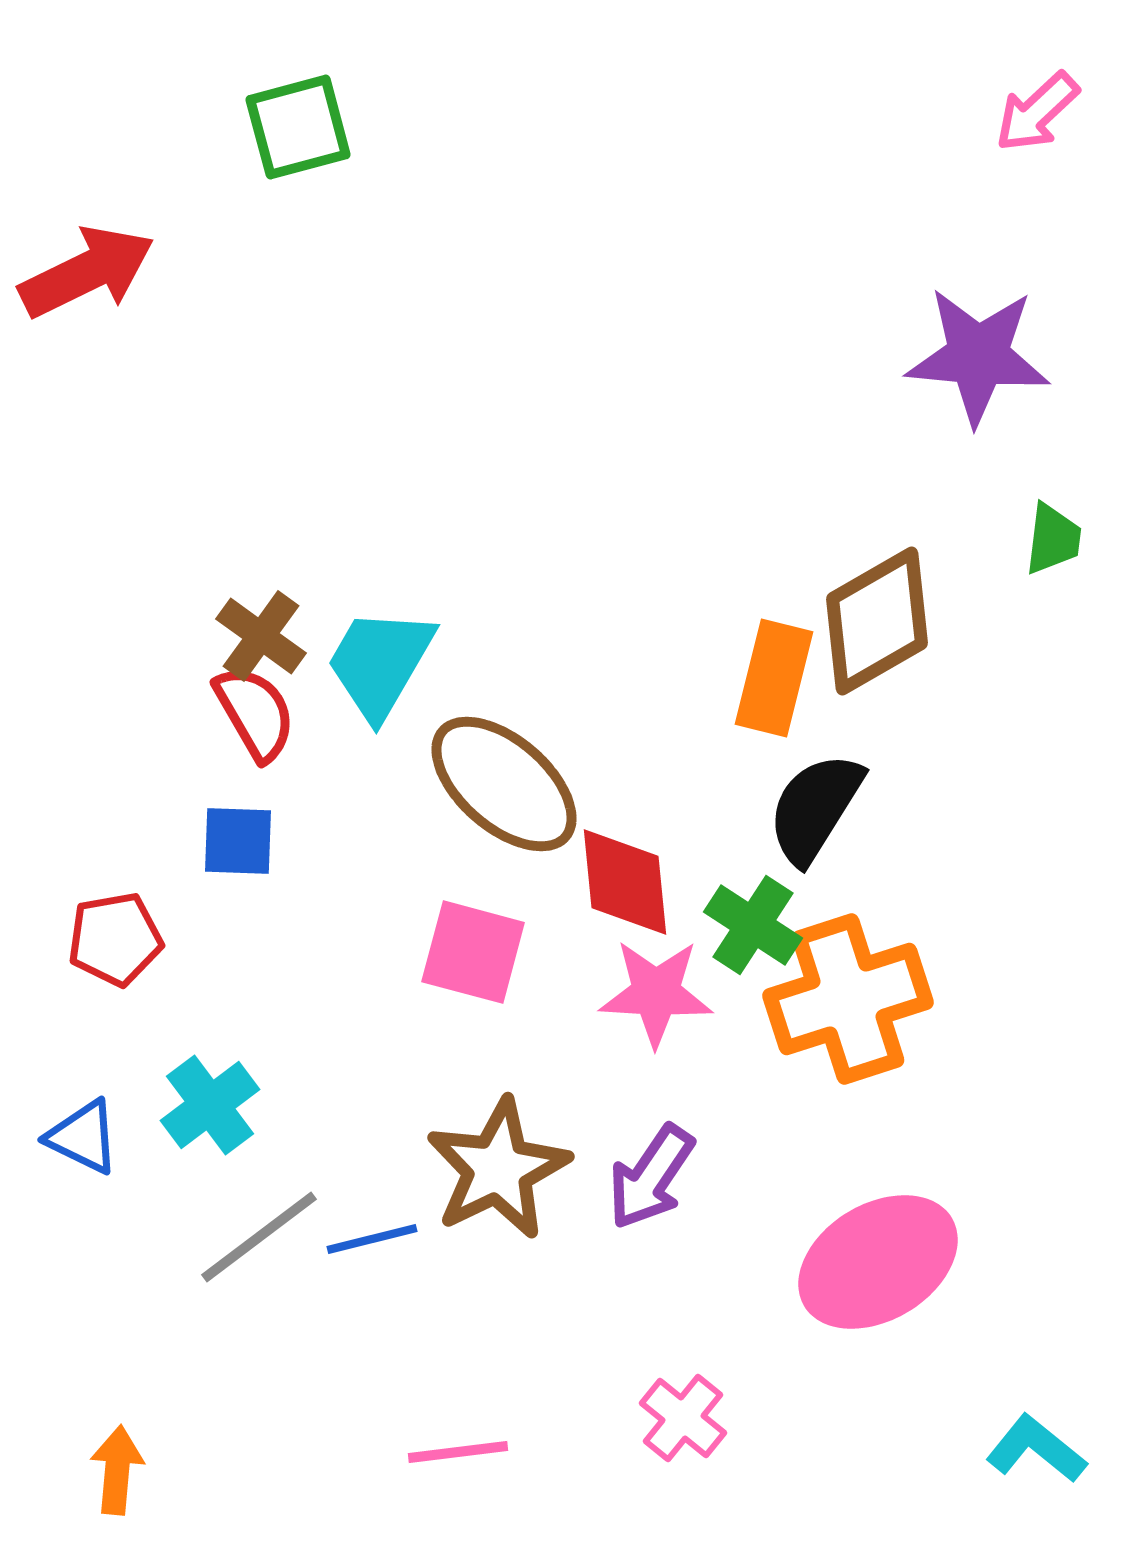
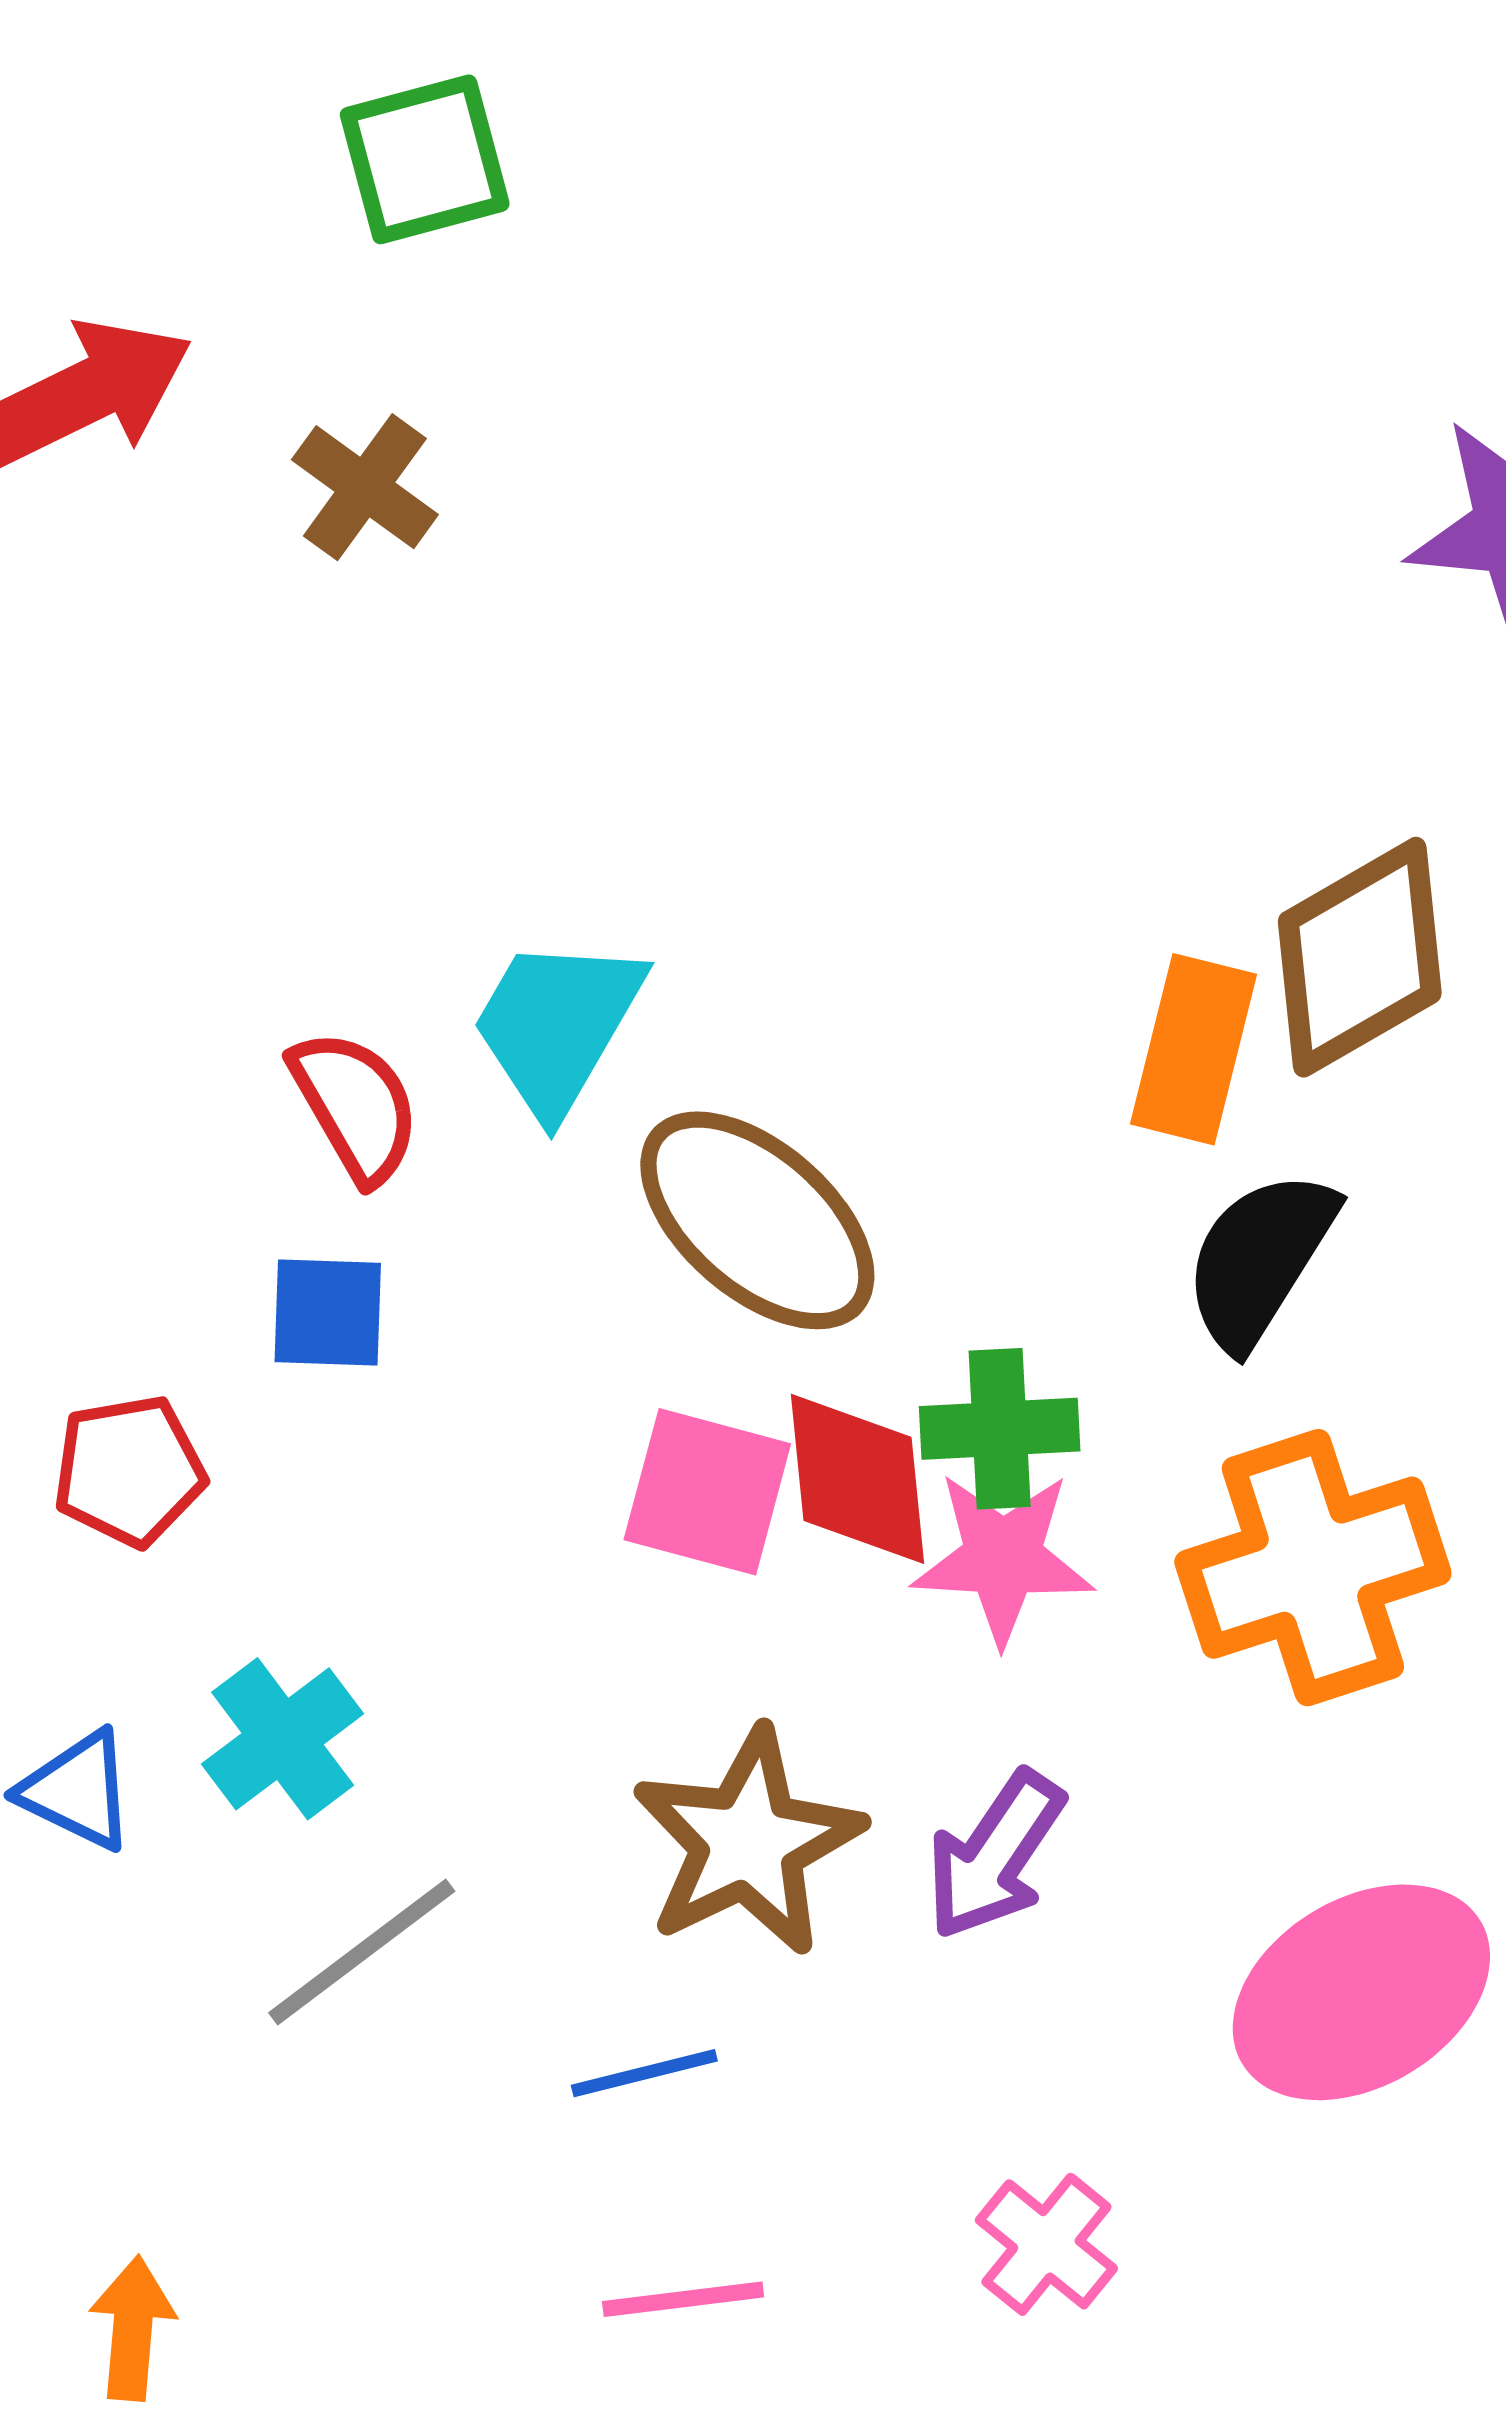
brown cross: (261, 636) -> (365, 487), moved
red diamond: (625, 882) -> (858, 1479), moved
green cross: (753, 925) -> (1000, 1429), moved, turned -36
blue line: (372, 1239) -> (644, 2073), moved

